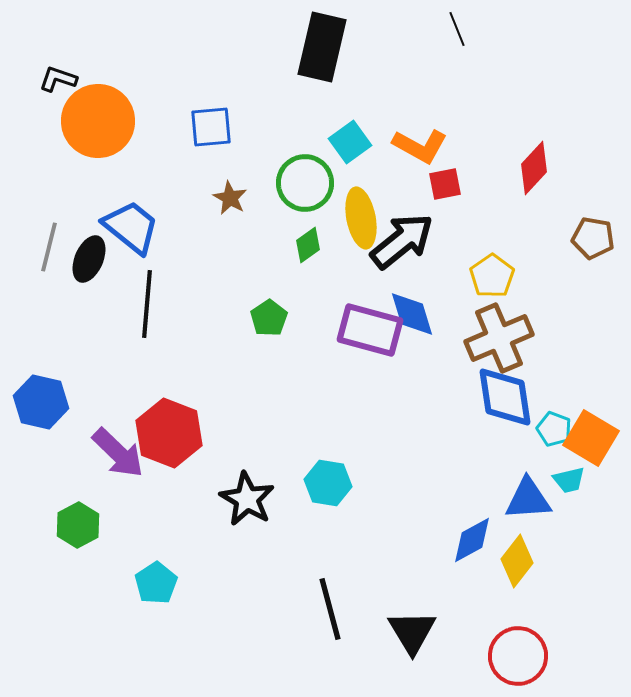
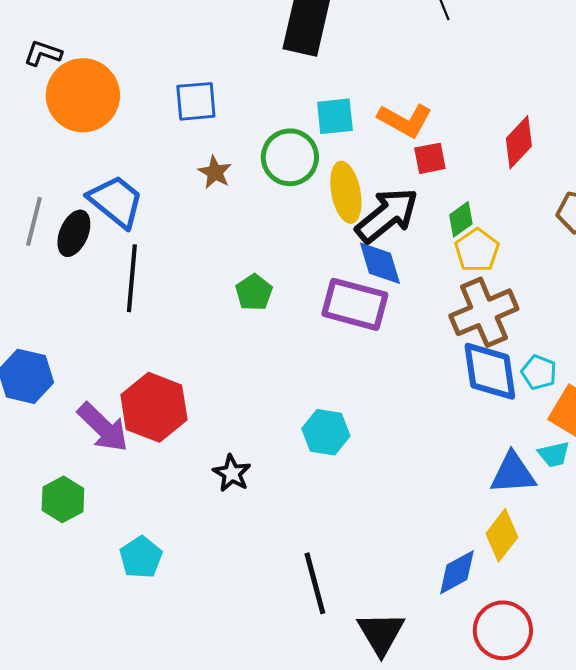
cyan square: (350, 142) -> (335, 116), turned 30
green diamond: (308, 245) -> (461, 219), moved
blue diamond: (412, 314) -> (380, 263), moved
cyan pentagon: (554, 429) -> (539, 372), moved
cyan hexagon: (328, 483) -> (326, 432), moved
black star: (247, 499) -> (232, 473), size x0.7
blue diamond: (472, 540) -> (457, 572), moved
black triangle: (412, 632) -> (381, 633), moved

